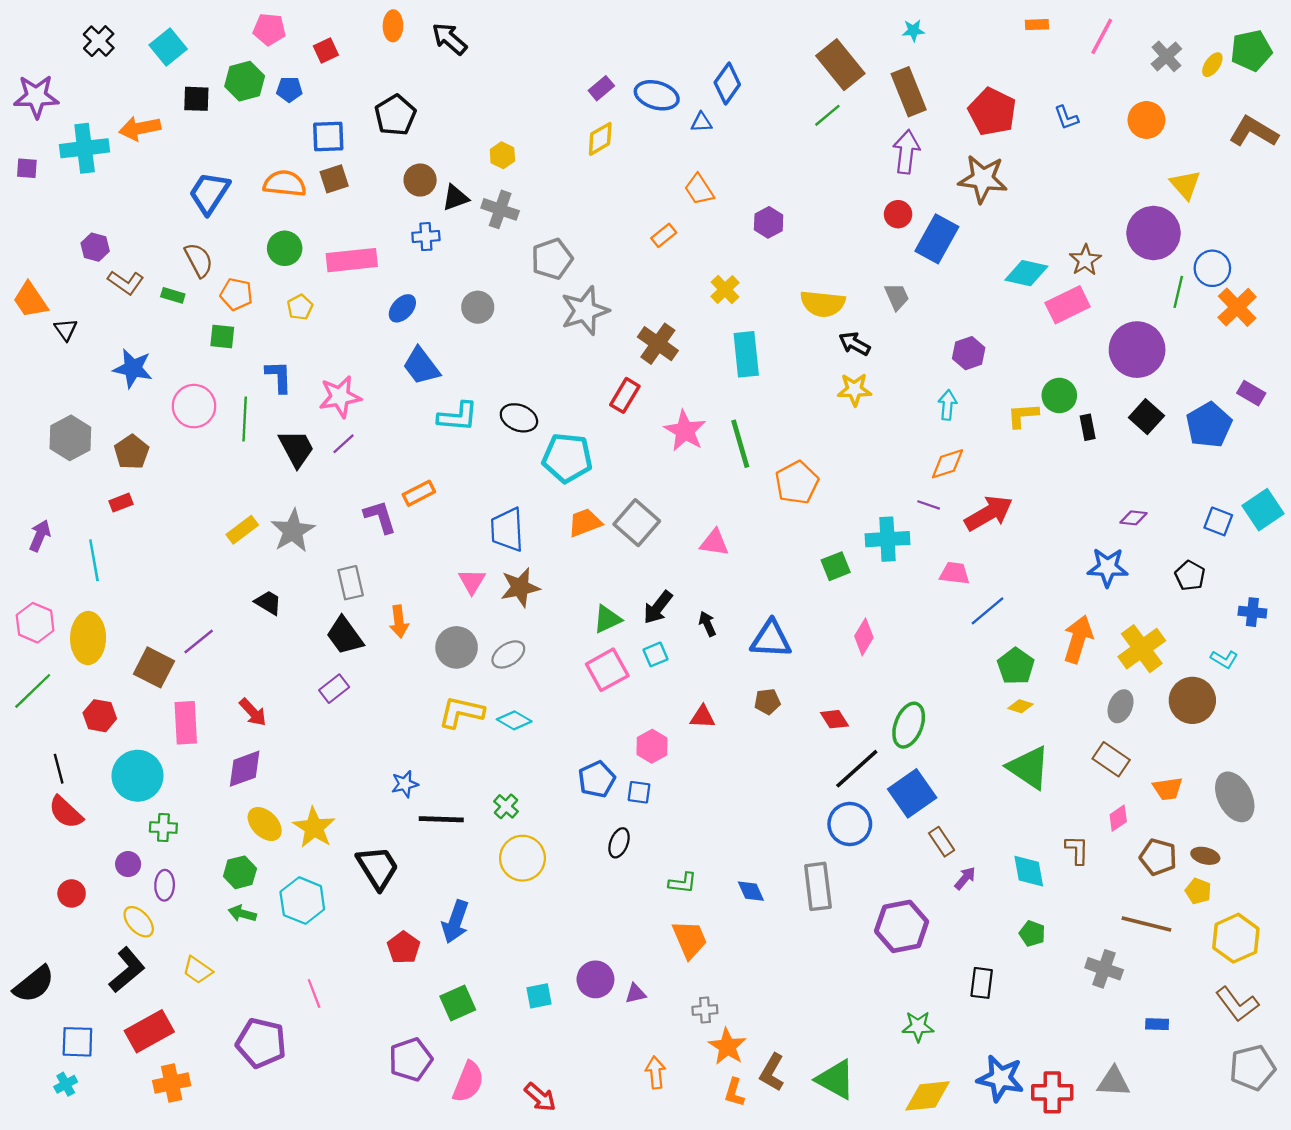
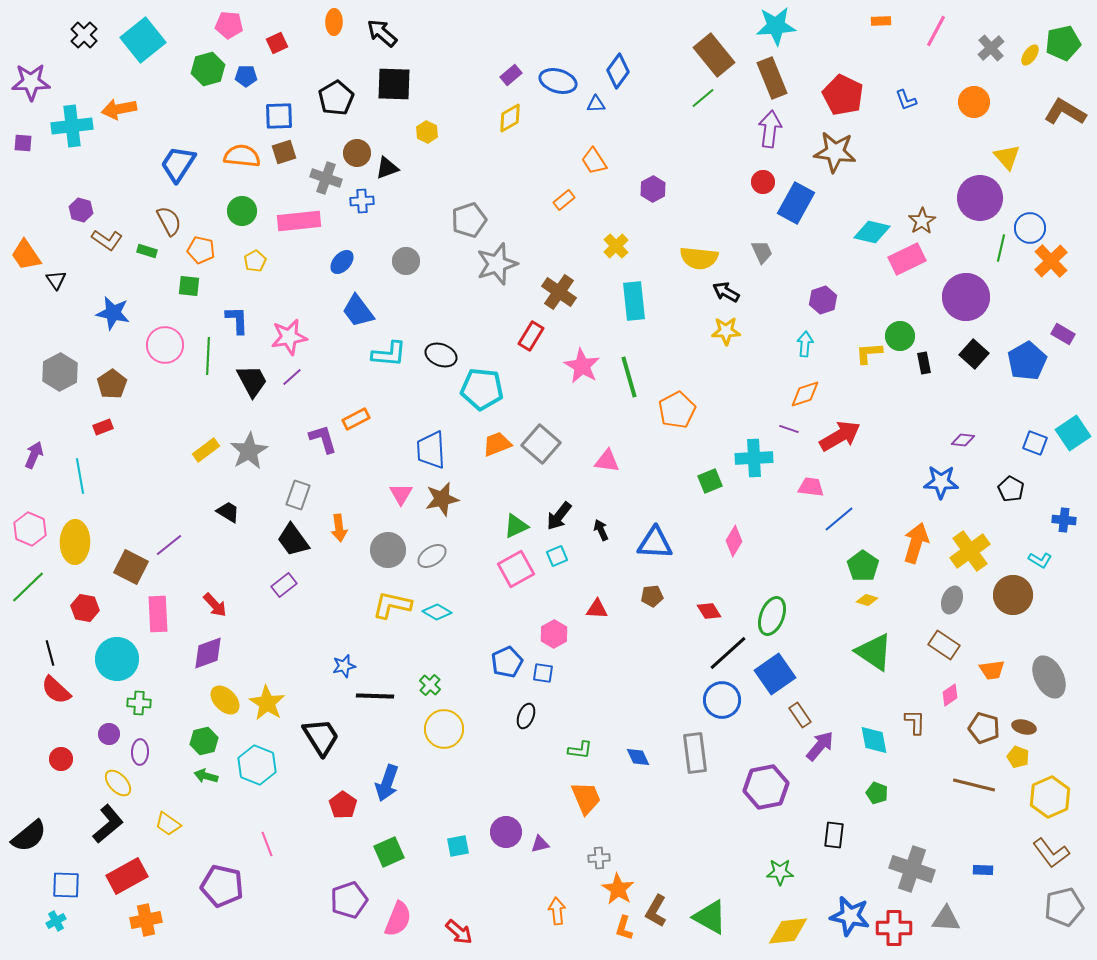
cyan star: (913, 31) -> (776, 26), size x2.0
cyan square: (168, 47) -> (143, 40), size x1.4
black square: (196, 99) -> (394, 84), moved, size x1.5
gray cross: (500, 209) -> (326, 178), moved
gray rectangle: (351, 583) -> (298, 495), turned 32
purple arrow: (965, 878) -> (820, 746), size x1.5
gray cross: (1104, 969) -> (912, 869), moved, size x1.4

